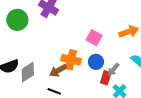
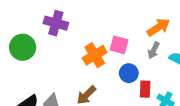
orange cross: (71, 60) -> (95, 55), moved, turned -30
gray arrow: (113, 69) -> (154, 50), moved

